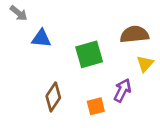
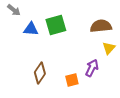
green square: (89, 54) -> (56, 25), moved

